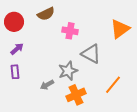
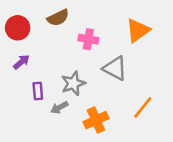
orange triangle: (120, 29) -> (138, 30), moved
gray star: (68, 71) -> (73, 83), moved
purple rectangle: (15, 72) -> (38, 91), moved

